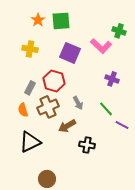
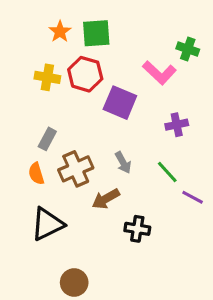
purple square: (70, 53) -> (120, 103), moved
purple cross: (112, 79) -> (177, 125), turned -32
red hexagon: (54, 81) -> (85, 74), moved

